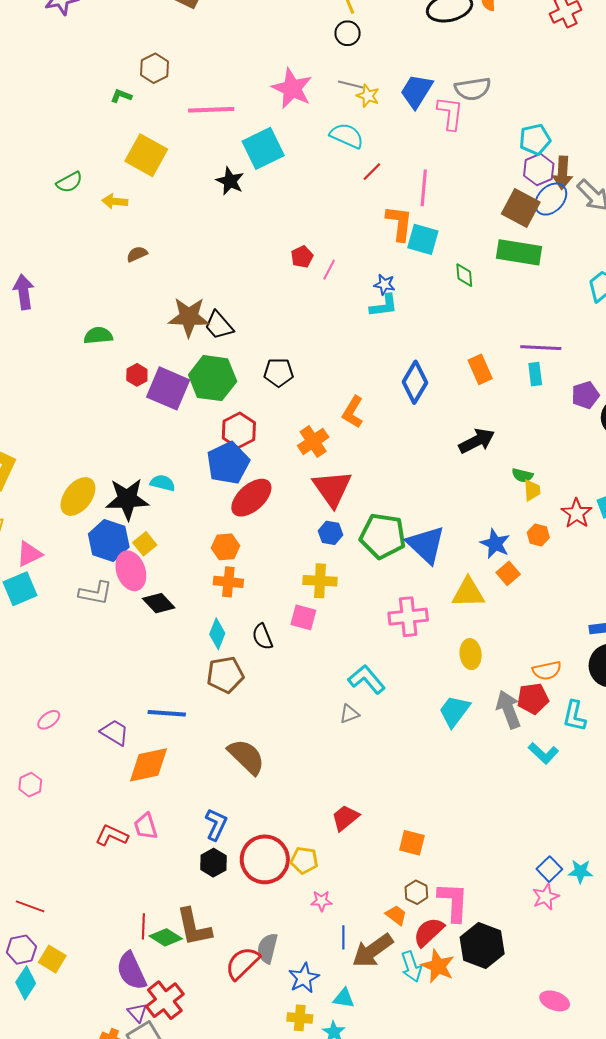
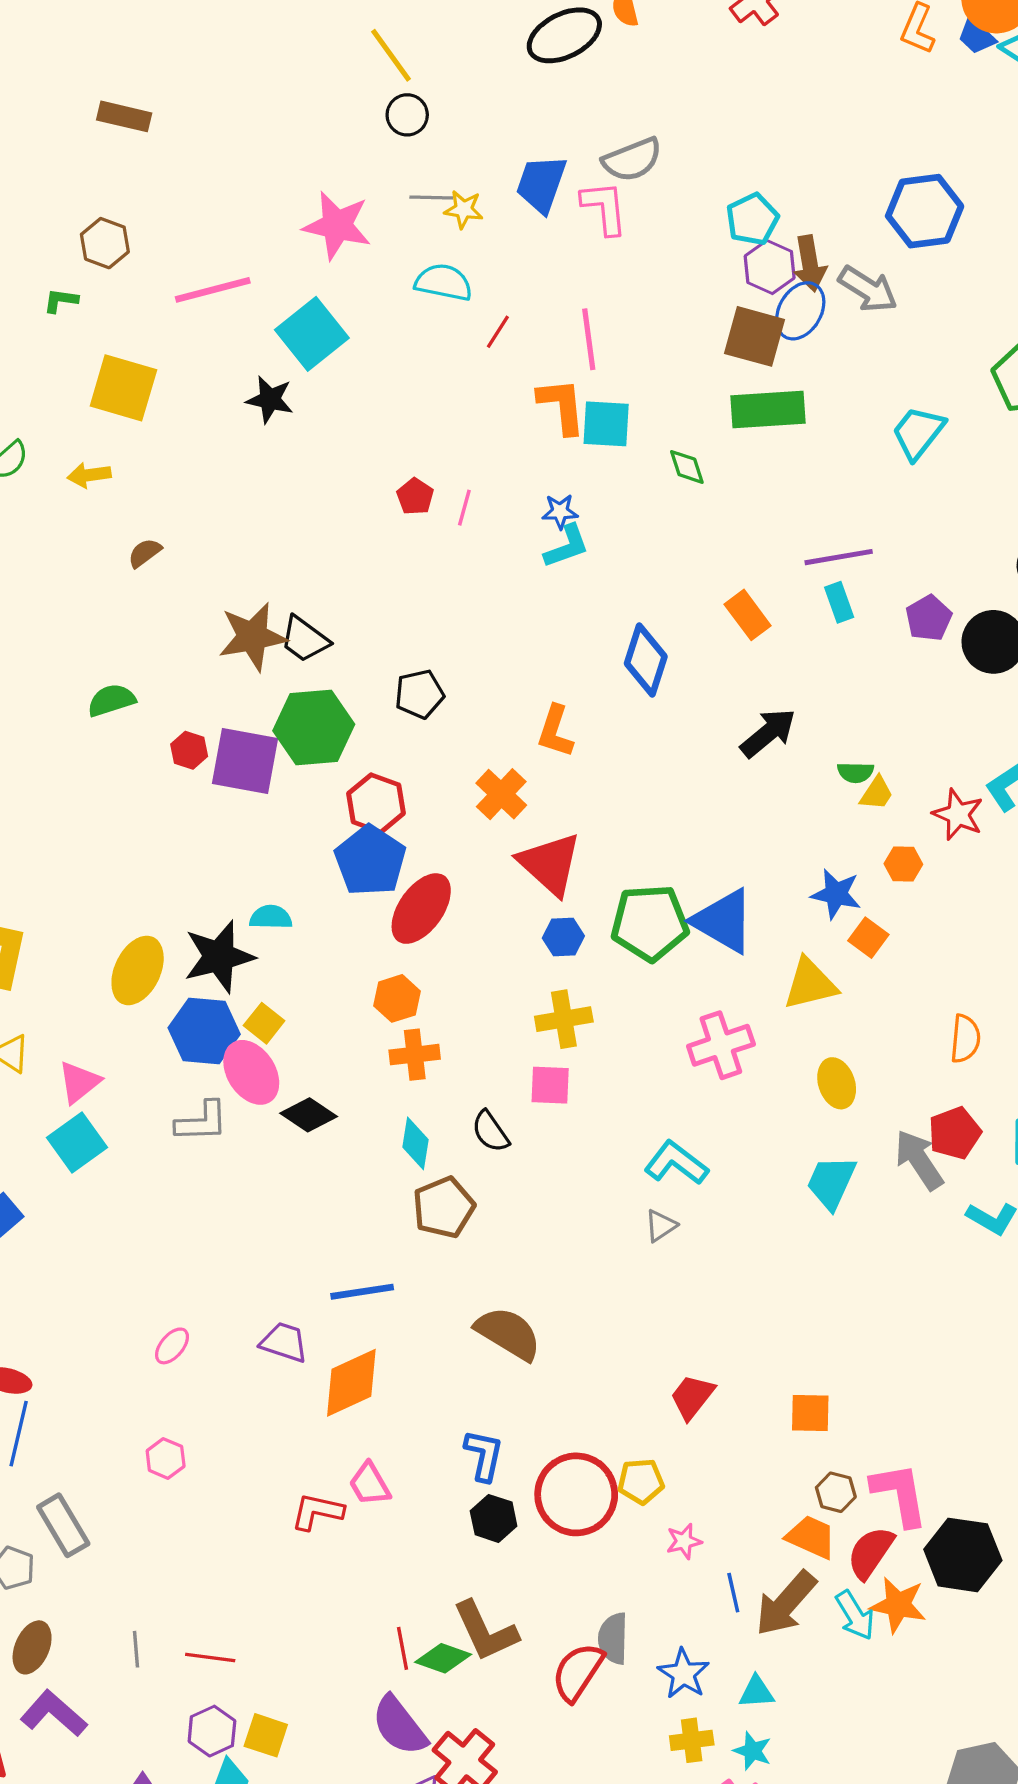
yellow trapezoid: (532, 490) -> (877, 793), turned 50
orange semicircle: (547, 671) -> (965, 1039), moved, turned -60
orange trapezoid: (396, 915) -> (811, 1537), size x1.4

